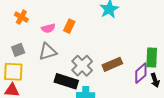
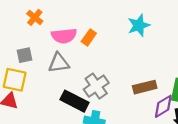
pink semicircle: (48, 28) -> (64, 36), size x1.5
brown rectangle: (112, 64) -> (145, 87), moved

